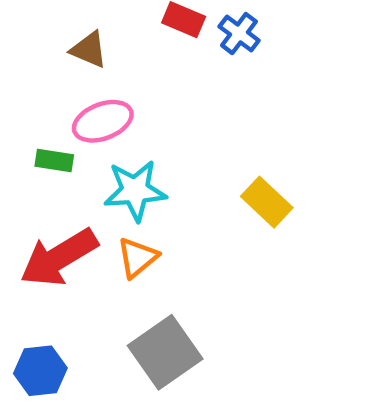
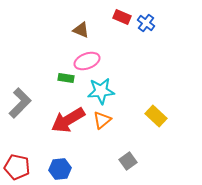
yellow rectangle: (267, 202) -> (156, 116), moved
gray square: (165, 352) -> (128, 161), moved, size x0.6

